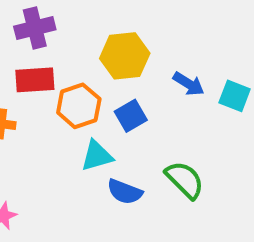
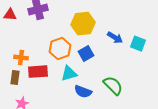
red rectangle: (35, 80) -> (38, 72), moved

